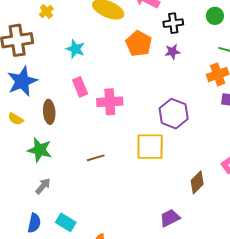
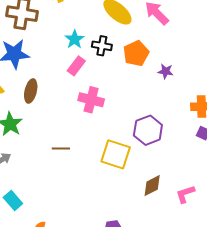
black cross: (173, 23) -> (102, 46), moved
pink rectangle: (80, 87) -> (76, 66), moved, turned 42
brown diamond: (197, 182) -> (152, 186), moved

